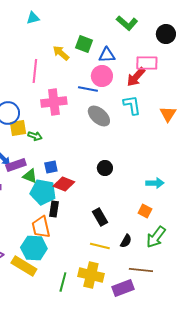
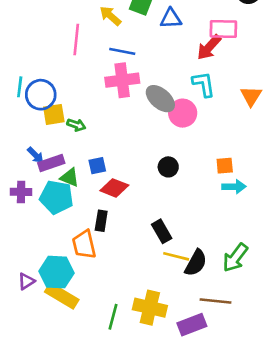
pink circle: (102, 76) -> (183, 113), moved
blue line: (88, 89) -> (122, 51), moved
pink cross: (54, 102) -> (122, 80), moved
cyan pentagon: (43, 192) -> (57, 197), moved
orange square: (145, 211) -> (225, 166), moved, turned -32
black semicircle: (126, 241) -> (196, 263), size x1.5
yellow line: (100, 246) -> (176, 256), moved
cyan hexagon: (34, 248) -> (57, 272), moved

